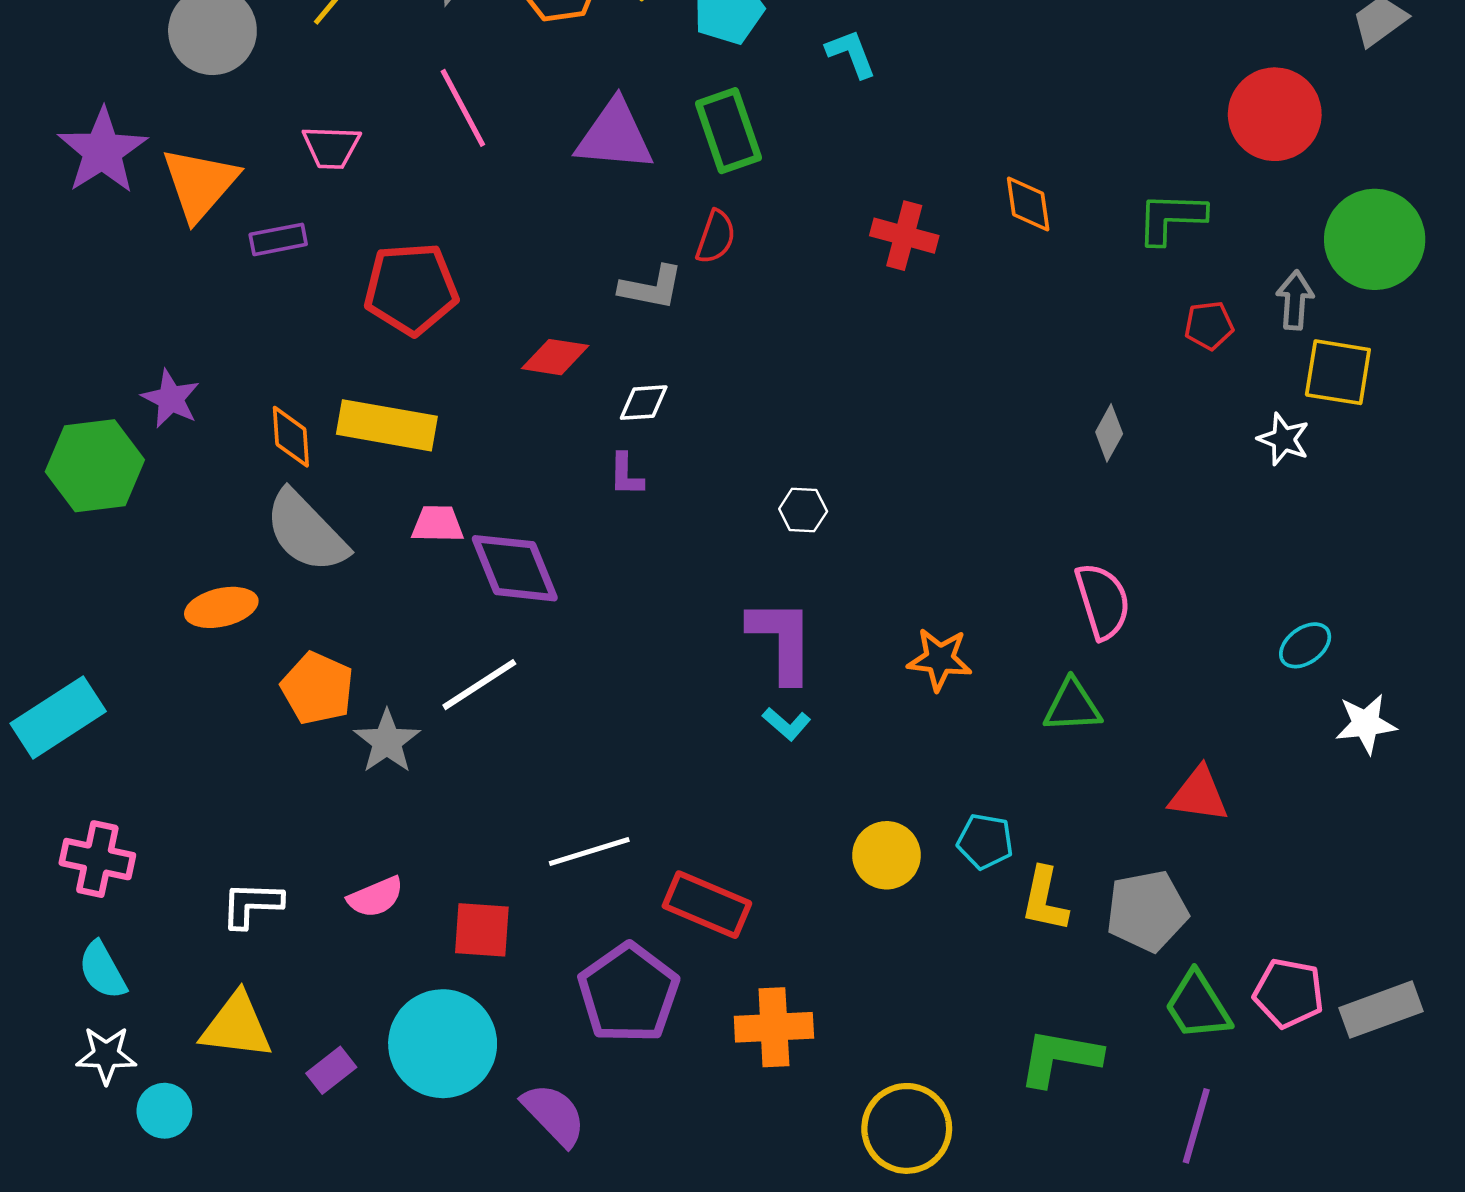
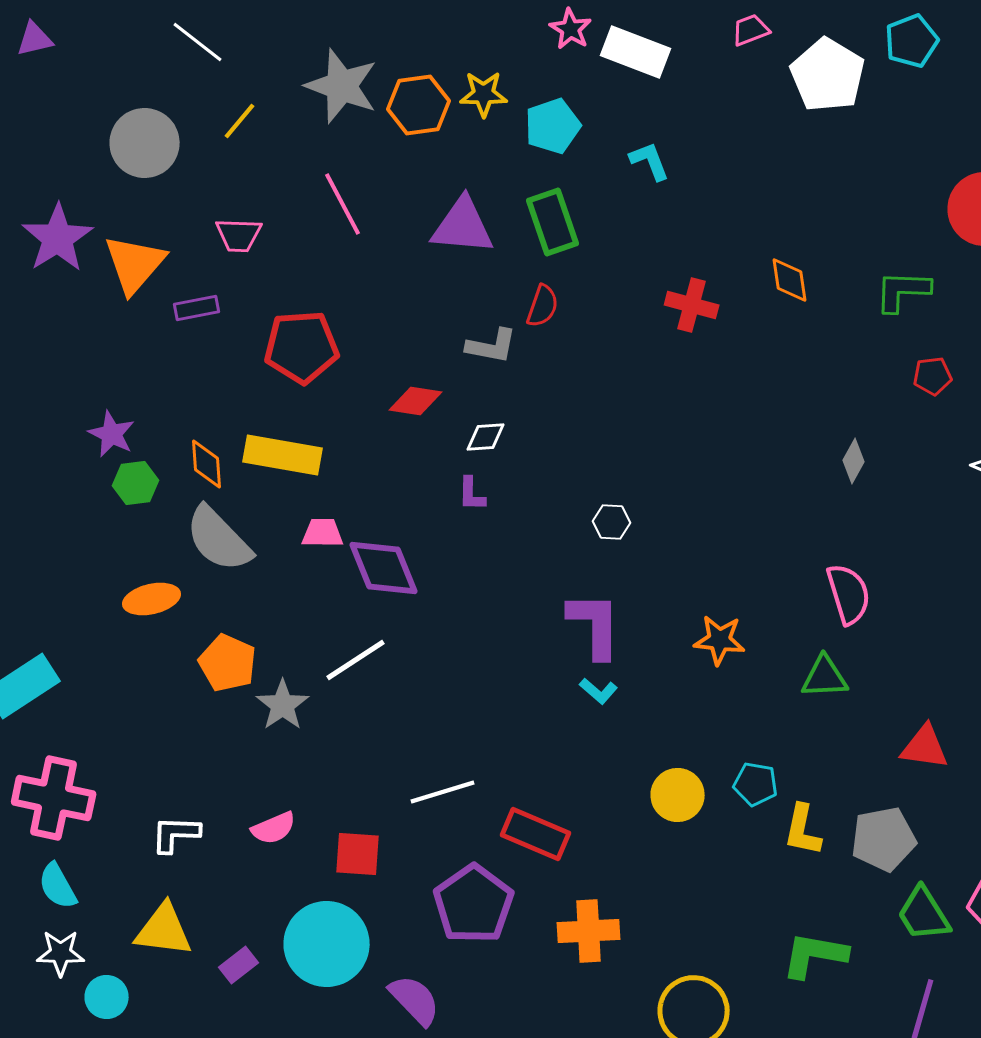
green hexagon: (95, 466) -> (136, 483), moved, size x0.6
pink cross: (97, 859) -> (54, 798), size x1.4

